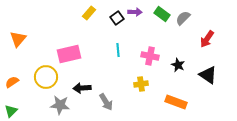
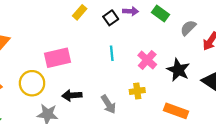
gray semicircle: (183, 18) -> (188, 28), moved
pink cross: (150, 56) -> (147, 60), turned 30
black star: (178, 65) -> (178, 70), size x1.5
gray arrow: (106, 102) -> (108, 104), moved

